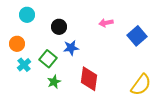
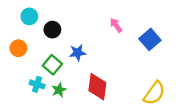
pink arrow: (106, 23) -> (116, 25), turned 64
black circle: (59, 27) -> (52, 30), moved
cyan cross: (24, 65) -> (37, 84), moved, turned -32

